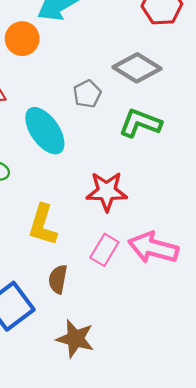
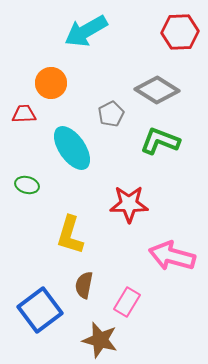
orange circle: (22, 39) -> (51, 83), moved
pink rectangle: (104, 250) -> (127, 302), moved

